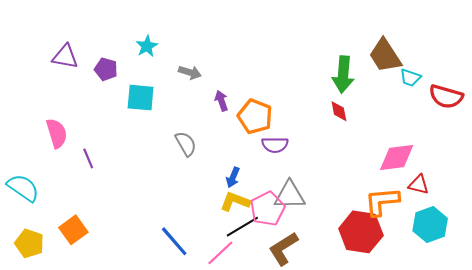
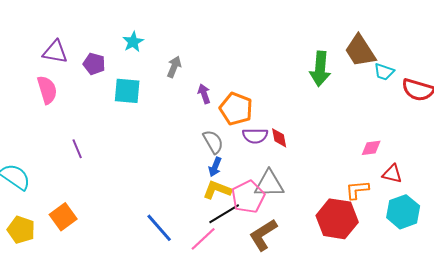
gray arrow: (190, 72) -> (174, 67), turned -85
red diamond: (339, 111) -> (279, 138), moved
pink semicircle: (57, 133) -> (47, 90), moved
gray semicircle: (186, 144) -> (213, 142), moved
pink diamond: (397, 157) -> (371, 148), size x0.6
orange L-shape: (382, 201) -> (357, 190), size x0.7

